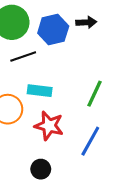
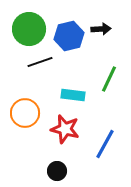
cyan rectangle: (40, 91) -> (73, 95), moved
green line: (94, 94) -> (109, 79), moved

